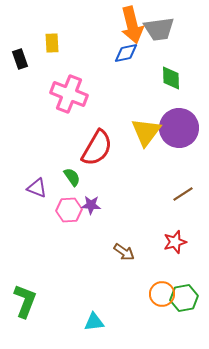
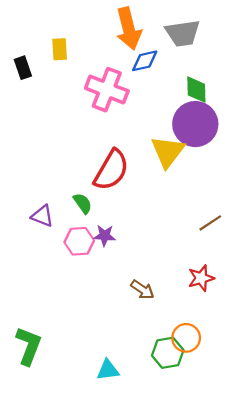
orange arrow: (132, 25) -> (129, 29), moved
pink cross: (69, 94) -> (107, 90), moved
purple circle: (179, 128) -> (195, 124), moved
green hexagon: (184, 298) -> (168, 353), moved

